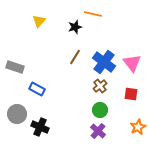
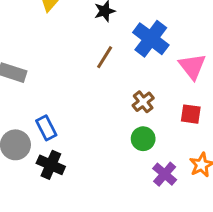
blue cross: (104, 62) -> (151, 39), moved
blue rectangle: (37, 89) -> (46, 128), moved, turned 35
purple cross: (98, 131) -> (165, 174), moved

